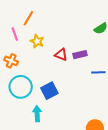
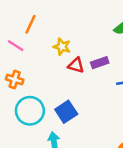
pink line: (15, 34) -> (16, 46), turned -32
yellow star: (37, 41) -> (62, 47), moved

